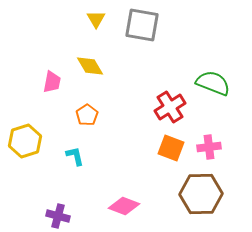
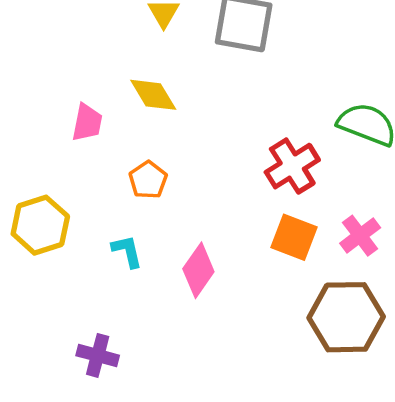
pink cross: (209, 147) -> (360, 236), turned -30
pink diamond: (124, 206) -> (198, 270), moved, turned -76

